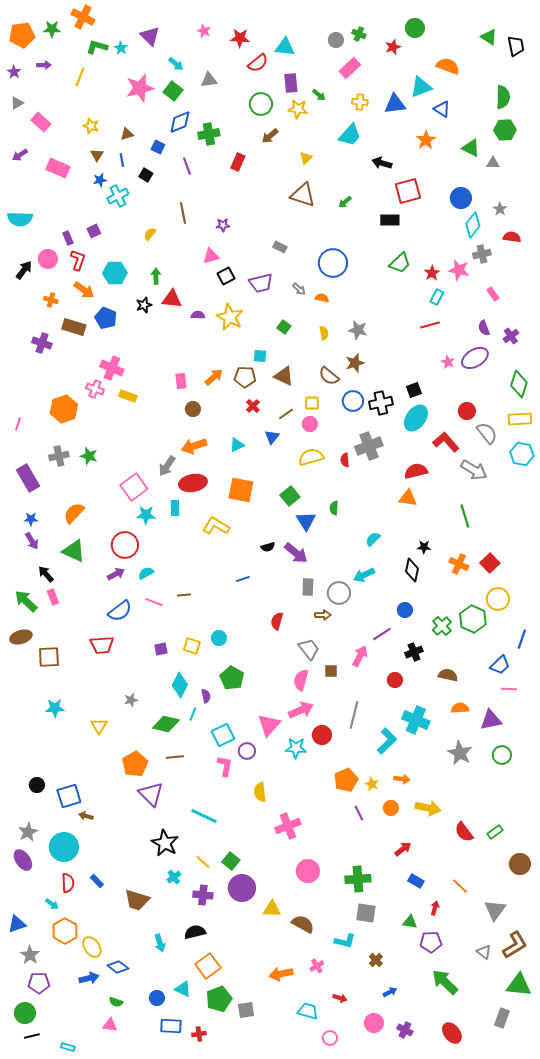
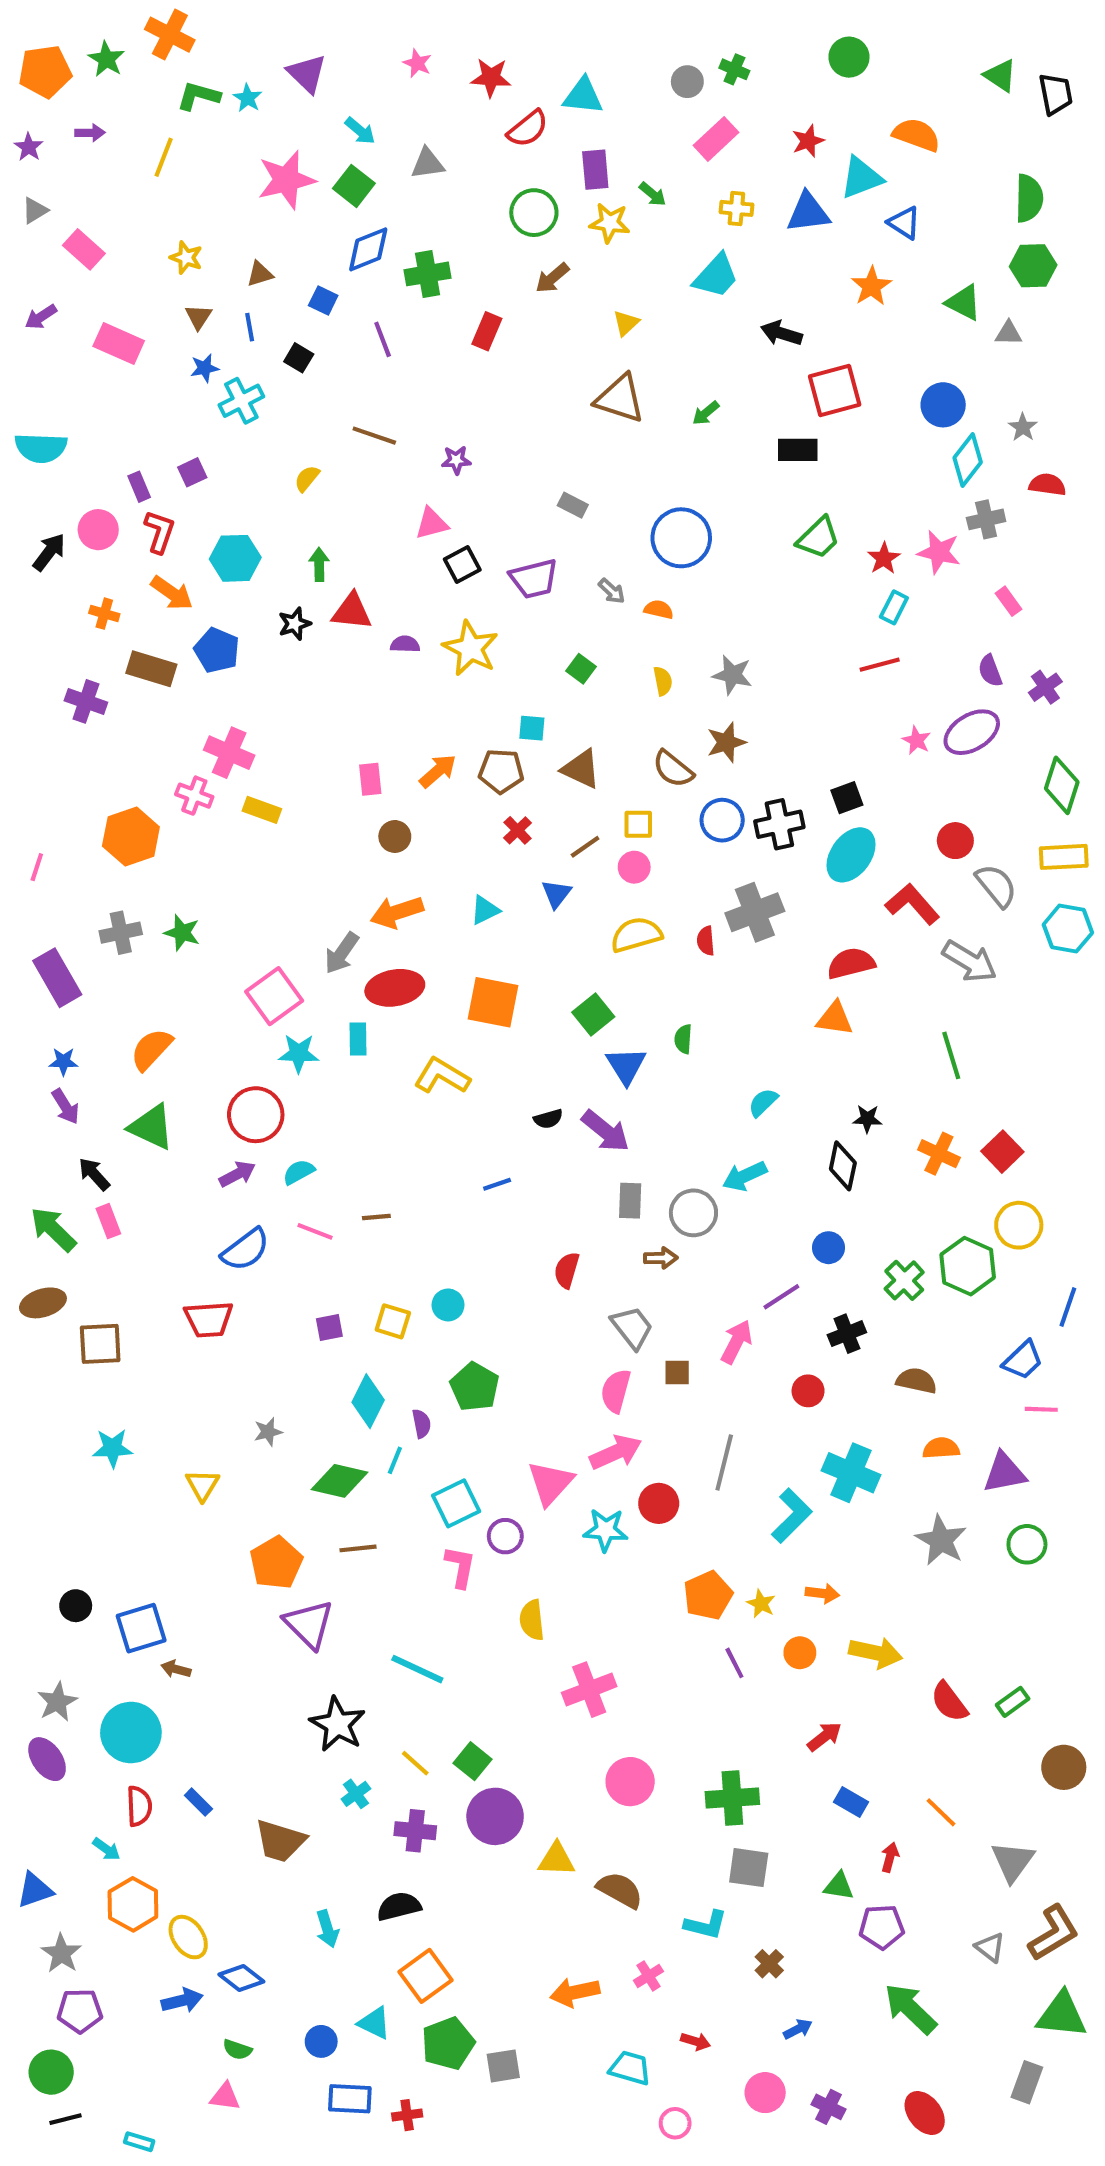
green star: (52, 29) -> (106, 59), turned 30
red star: (393, 47) -> (808, 141), moved
brown line: (183, 213) -> (374, 436), turned -60

